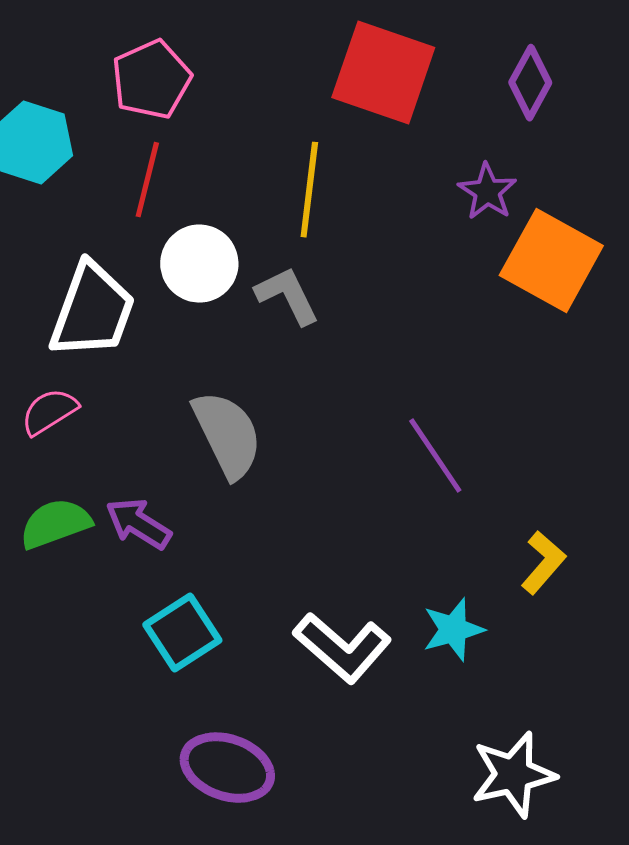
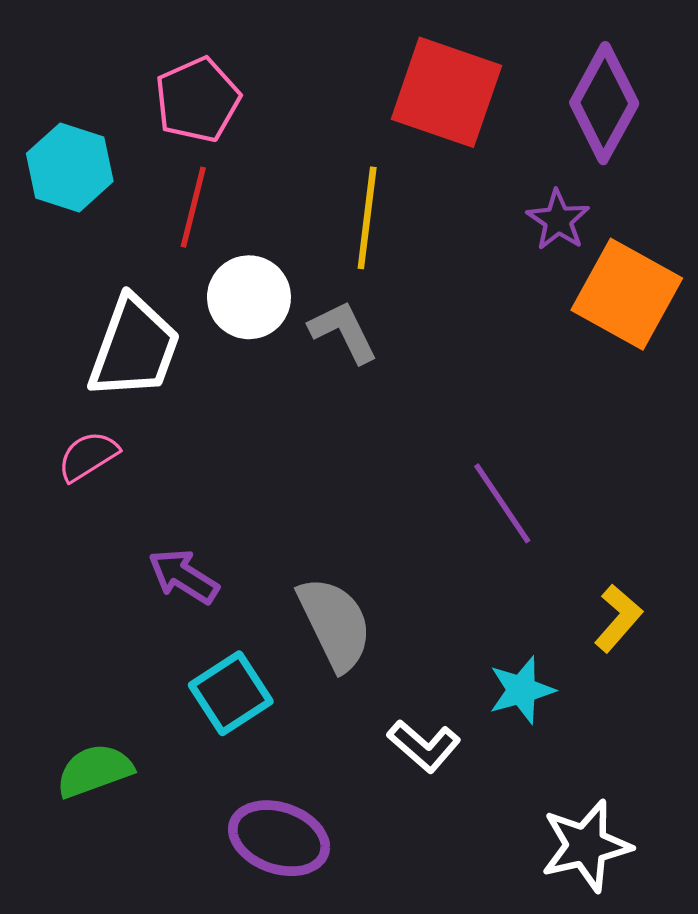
purple diamond: (530, 83) -> (604, 103), size x1.5
gray semicircle: (227, 435) -> (335, 624), moved
green semicircle: (55, 524) -> (94, 771), moved
white L-shape: (342, 648) -> (424, 746), moved, size x0.7

